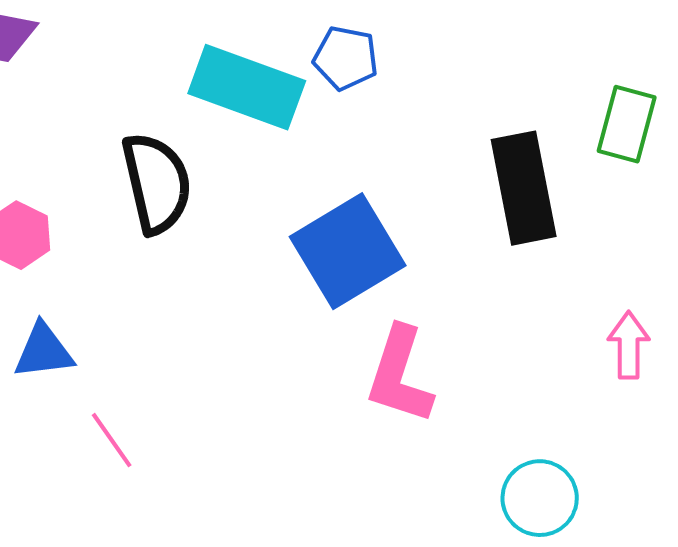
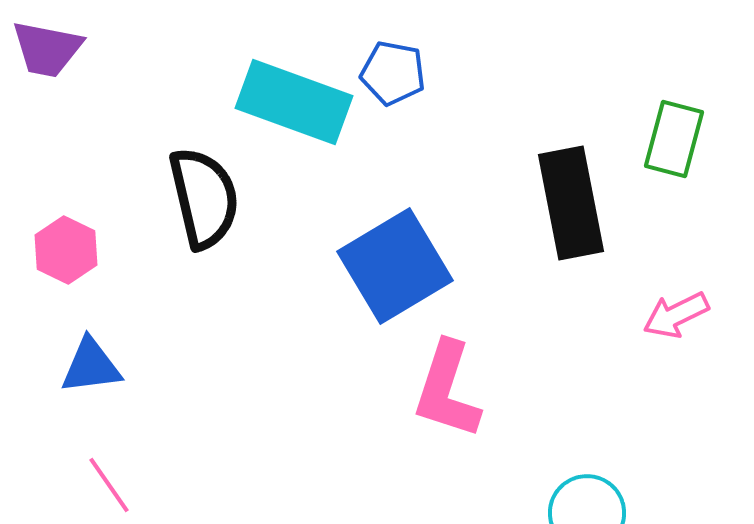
pink arrow: (629, 345) -> (676, 315), moved, turned -116
pink line: (112, 440) -> (109, 485), moved

